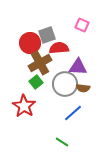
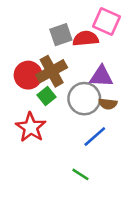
pink square: (82, 25) -> (107, 22), size x1.5
red circle: (30, 43) -> (28, 75), moved
red semicircle: (59, 48) -> (86, 39), moved

